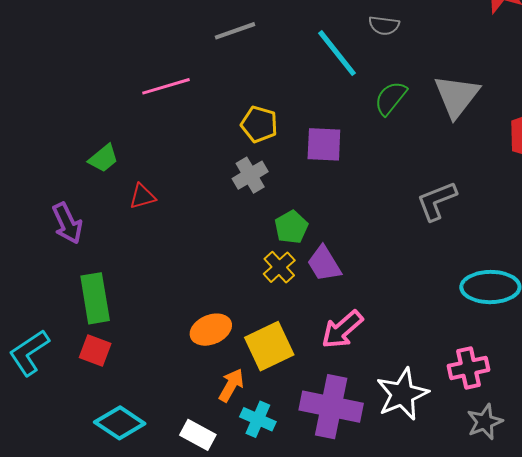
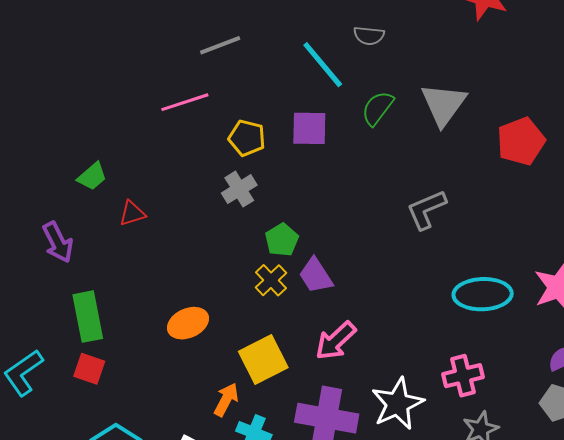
pink line: (166, 86) -> (185, 102), moved
purple square: (324, 144) -> (309, 128), moved
orange ellipse: (211, 330) -> (188, 323), moved

